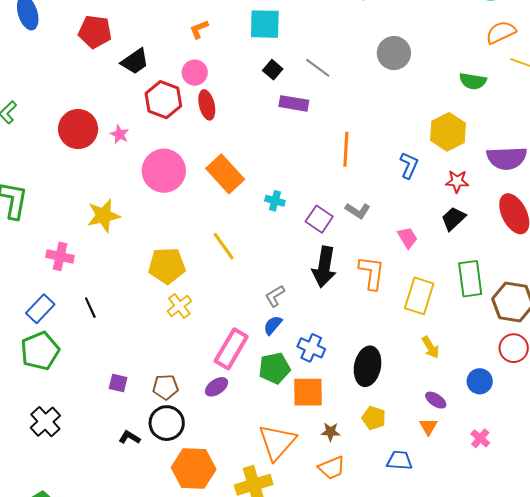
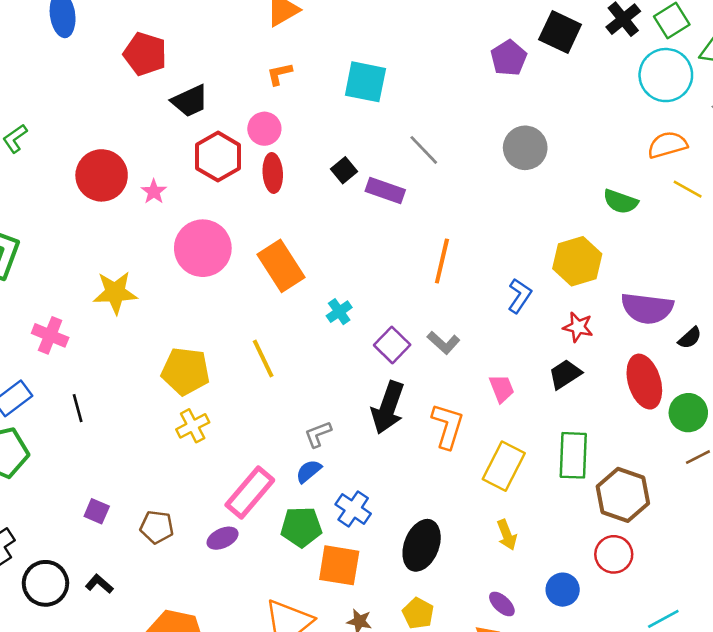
black square: (273, 70) -> (344, 170), moved
cyan cross: (275, 201) -> (339, 312), turned 30
black circle: (167, 423) -> (45, 583), moved

